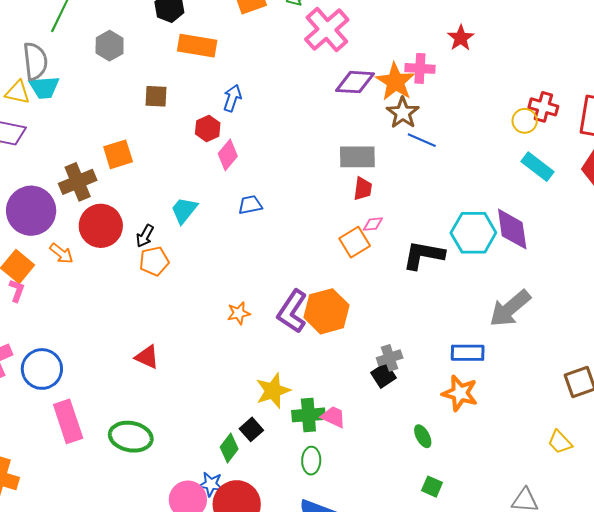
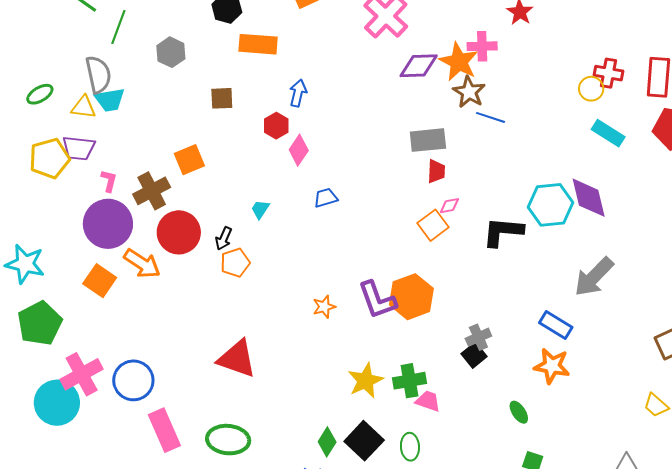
cyan trapezoid: (184, 210) -> (260, 209), size x0.7
orange arrow: (61, 253) -> (142, 264), size x1.5
pink L-shape: (17, 291) -> (109, 181), moved
purple L-shape: (292, 311) -> (377, 300), turned -48
blue rectangle: (468, 353) -> (556, 325), turned 36
red triangle: (147, 357) -> (237, 359), size x1.6
green cross: (308, 415) -> (409, 381), moved
black square: (251, 429) -> (364, 441), moved, size x1.6

